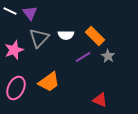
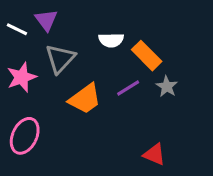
white line: (10, 11) -> (17, 29), moved
white semicircle: (66, 35) -> (111, 40), moved
orange trapezoid: (49, 82) -> (85, 99), moved

